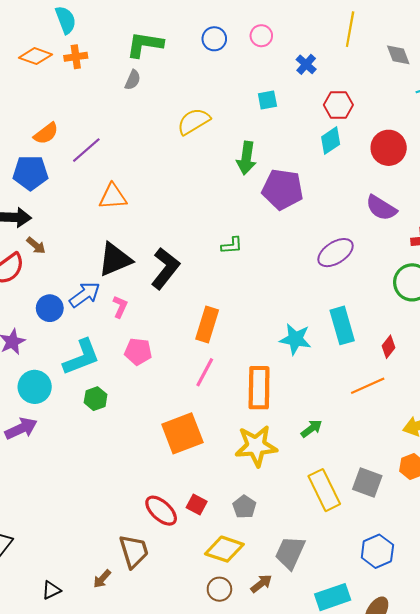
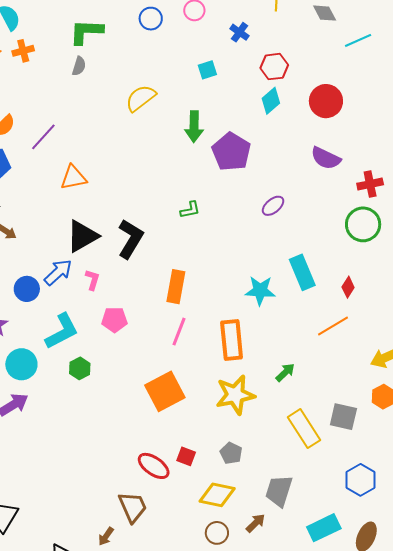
purple pentagon: (282, 189) -> (231, 152), turned 30
purple ellipse: (336, 253) -> (273, 206), moved, size x0.7

